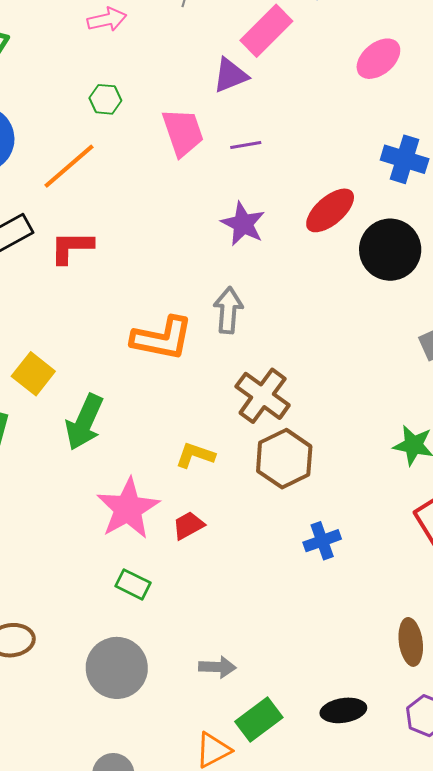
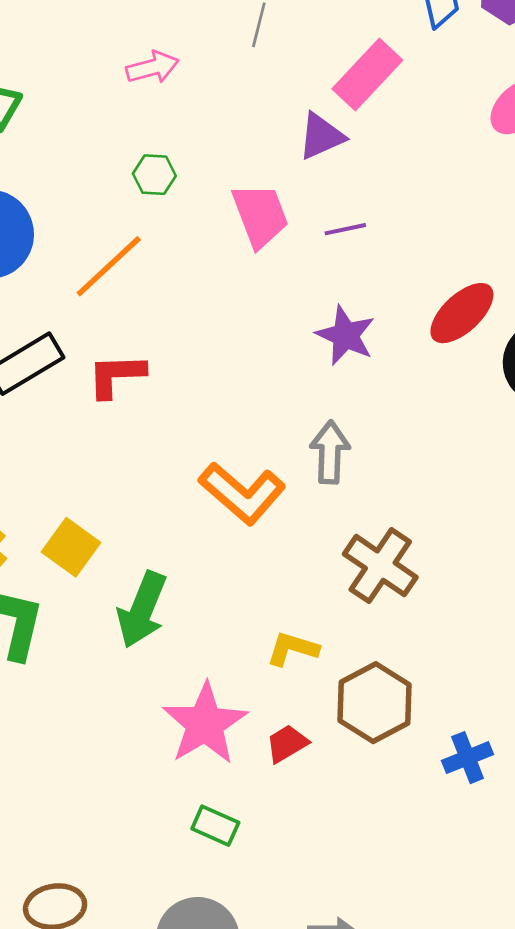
orange L-shape: (162, 338) -> (242, 493), turned 32
brown hexagon: (284, 459) -> (374, 703), moved

